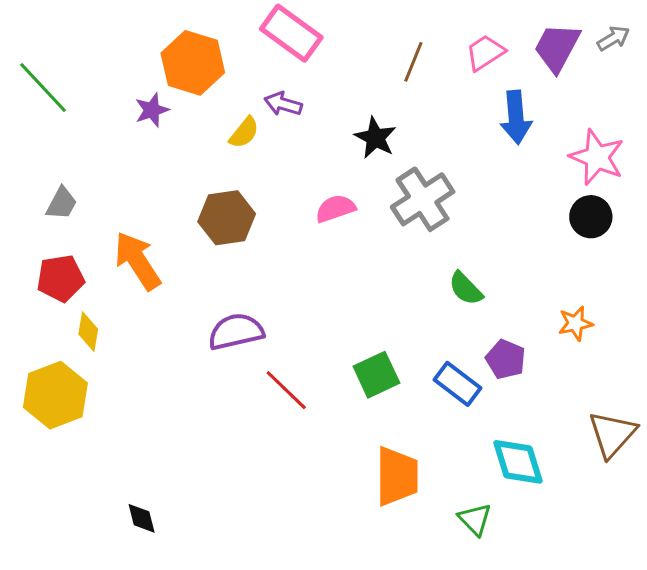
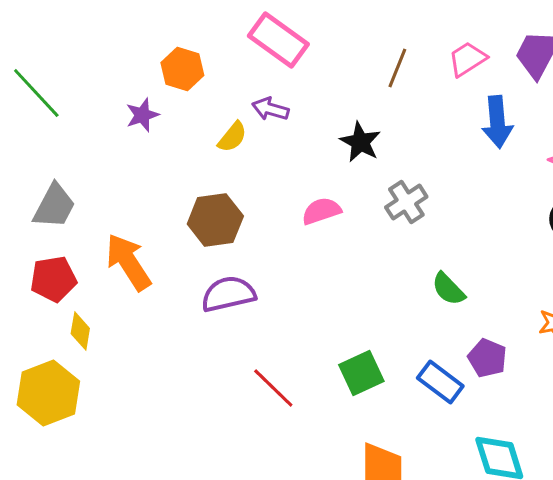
orange hexagon: (193, 63) -> (182, 69), size x0.7
gray cross: (423, 199) -> (406, 202), size x0.7
gray trapezoid: (62, 203) -> (54, 206), size x1.4
purple semicircle: (236, 332) -> (228, 294), moved

